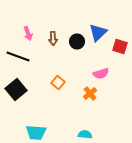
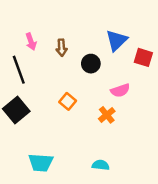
black circle: (77, 41) -> (91, 64), moved
black line: (18, 56) -> (19, 70), turned 50

